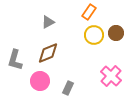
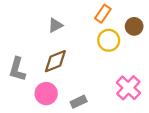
brown circle: (116, 33) -> (134, 26), moved
gray rectangle: (68, 88) -> (79, 102), turned 40

